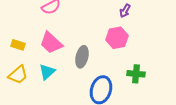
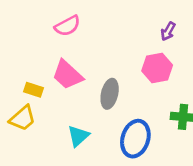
yellow rectangle: (18, 45) -> (33, 90), moved
cyan triangle: (47, 72) -> (78, 136), moved

